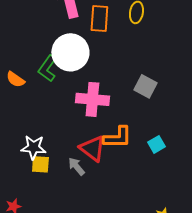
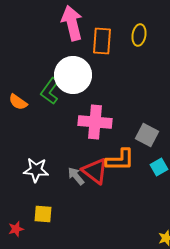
gray square: (145, 86) -> (147, 135), moved
yellow square: (40, 164) -> (43, 214), moved
gray arrow: (76, 166) -> (76, 176), moved

